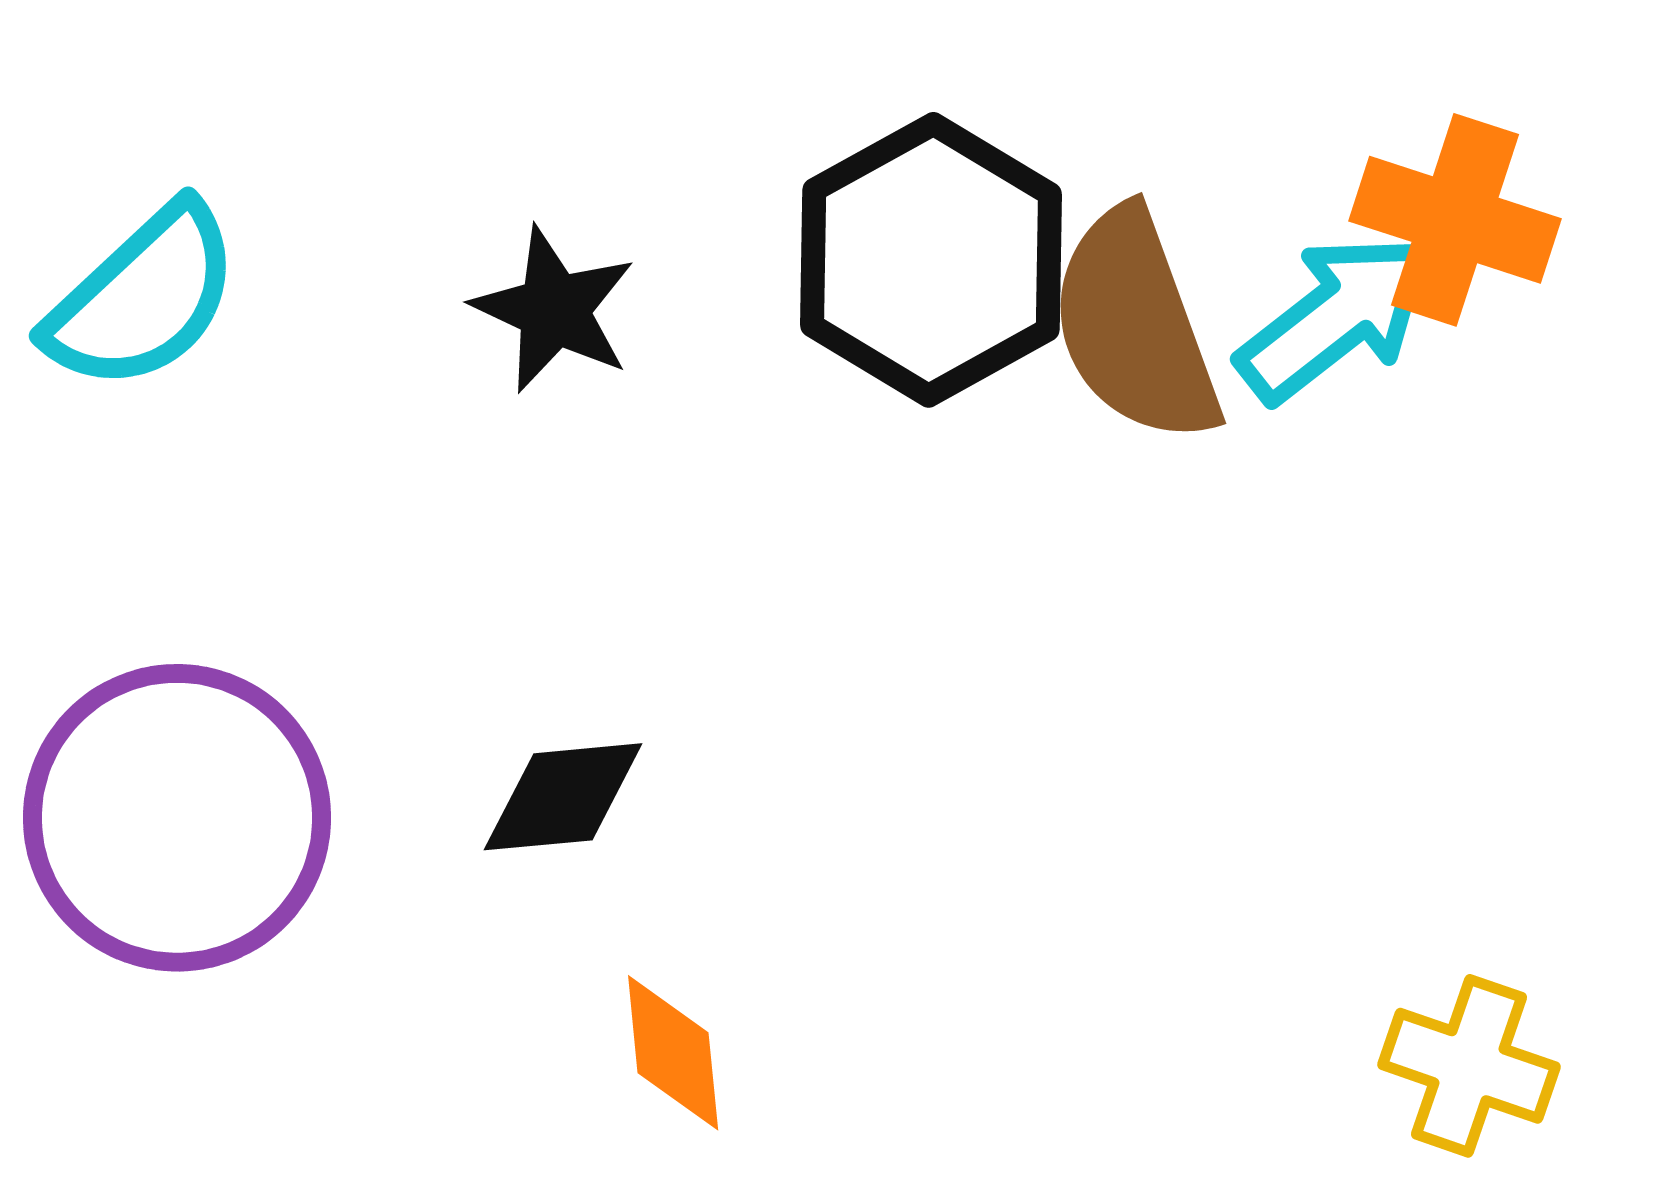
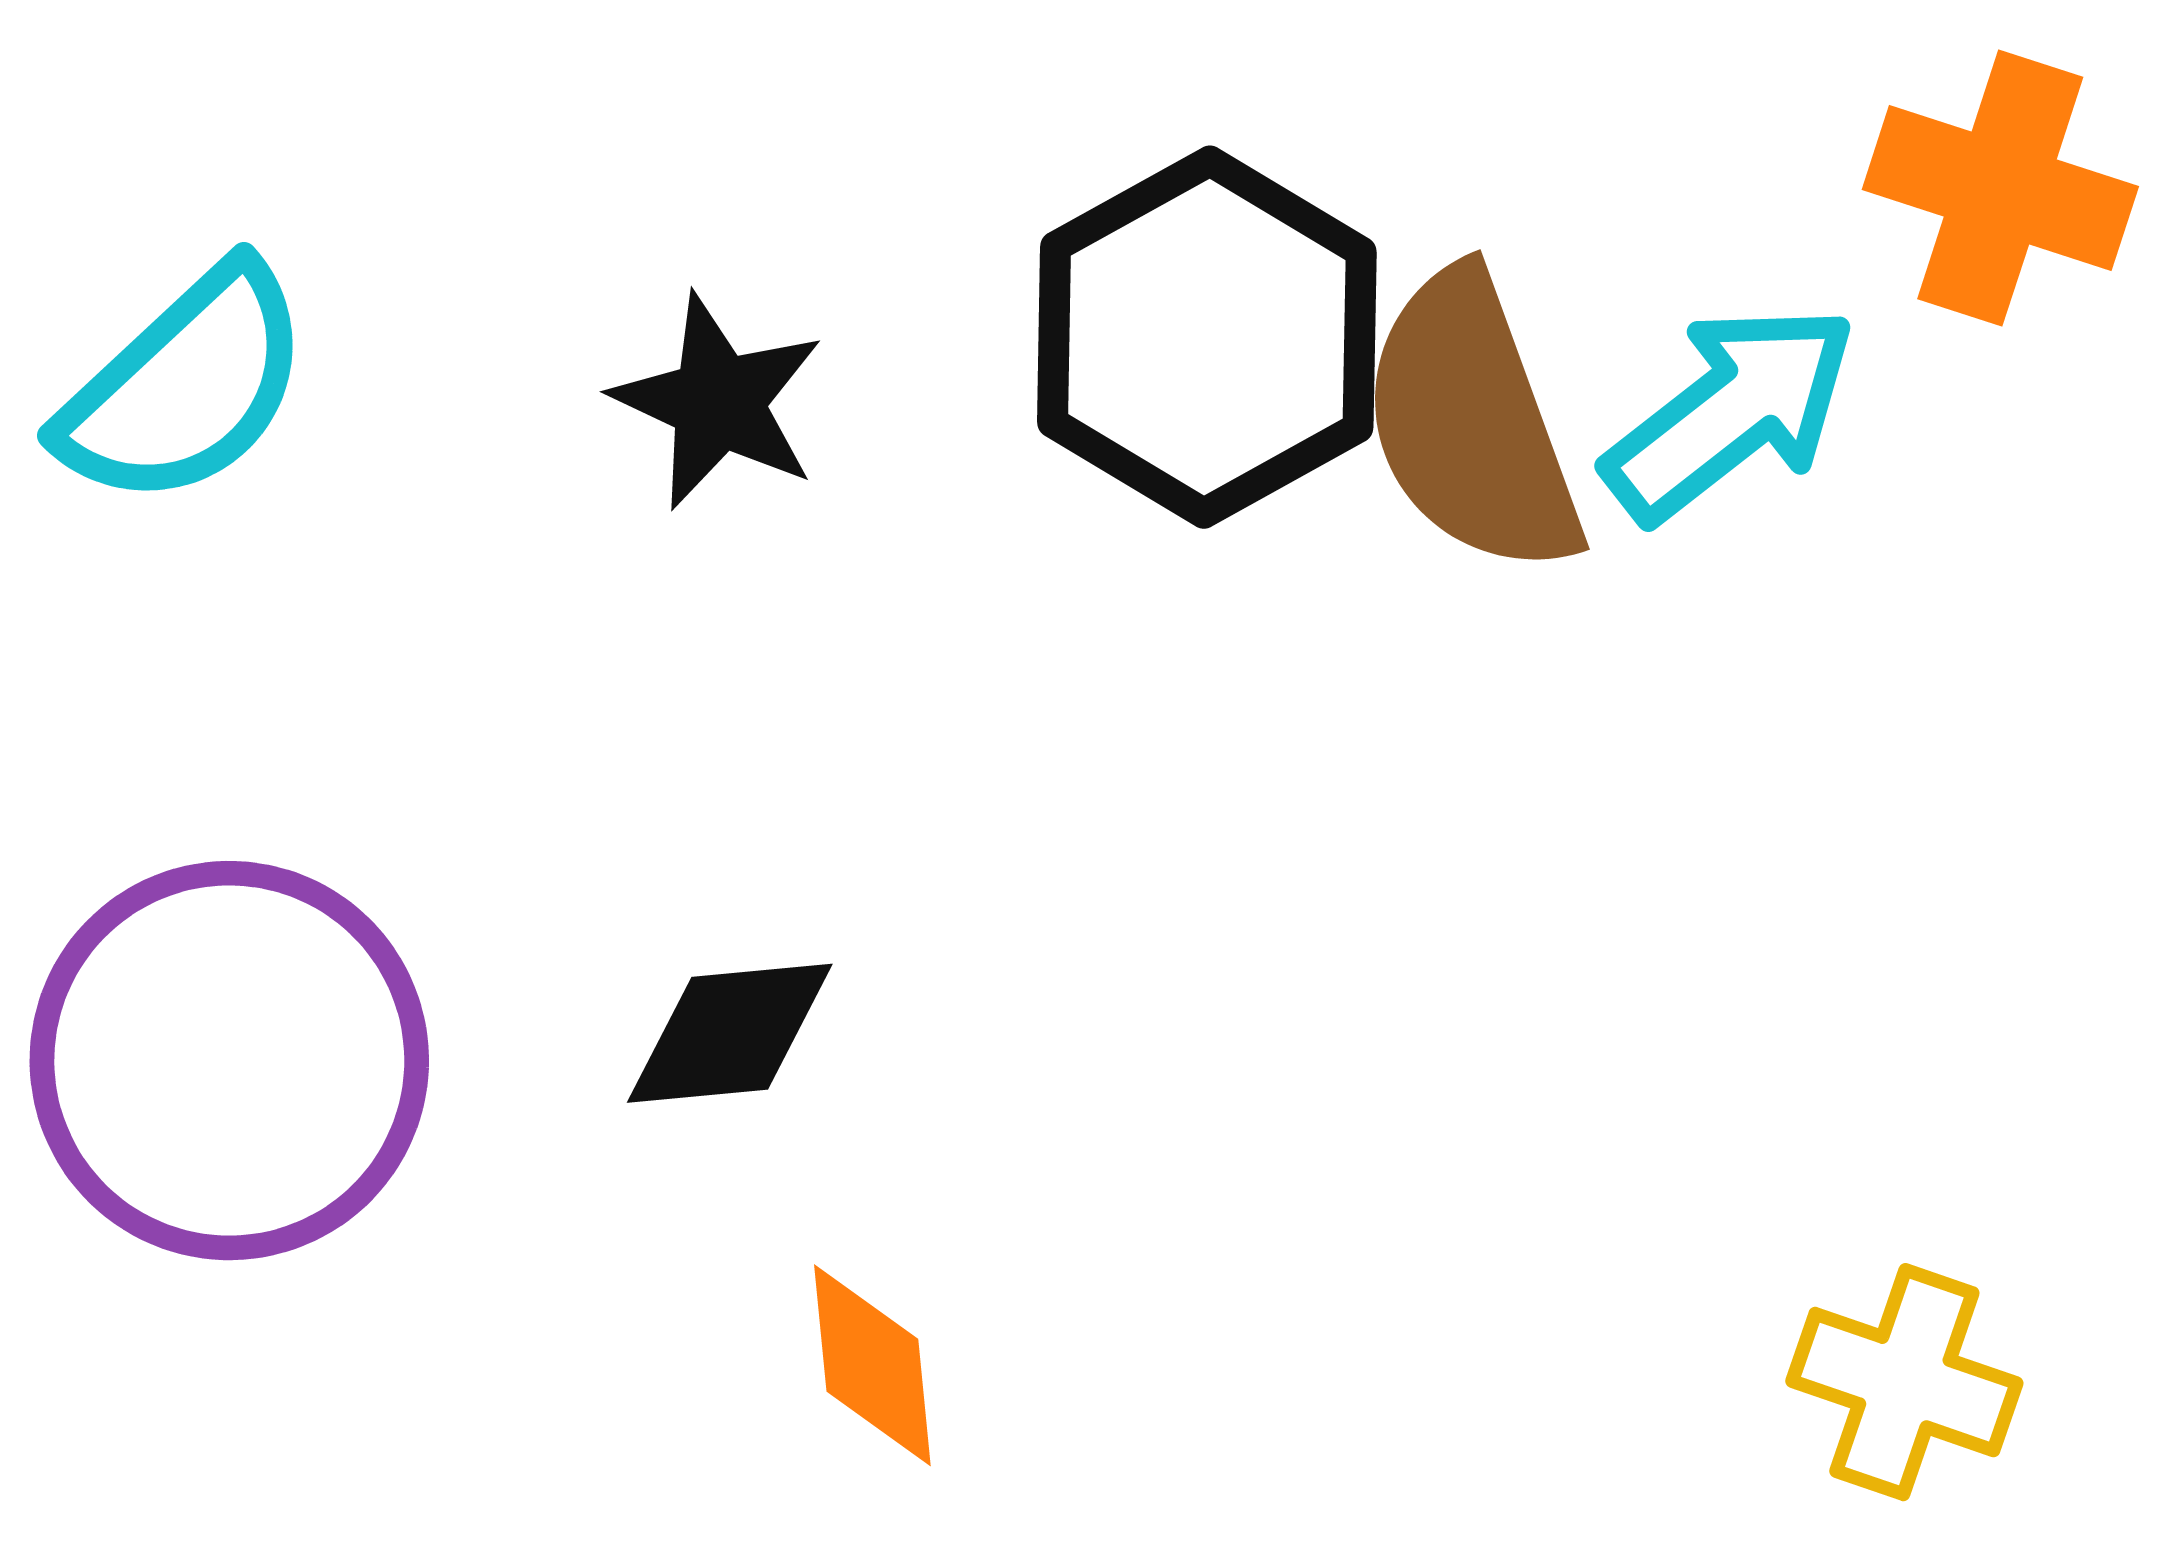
orange cross: (1455, 220) -> (2000, 188), moved

